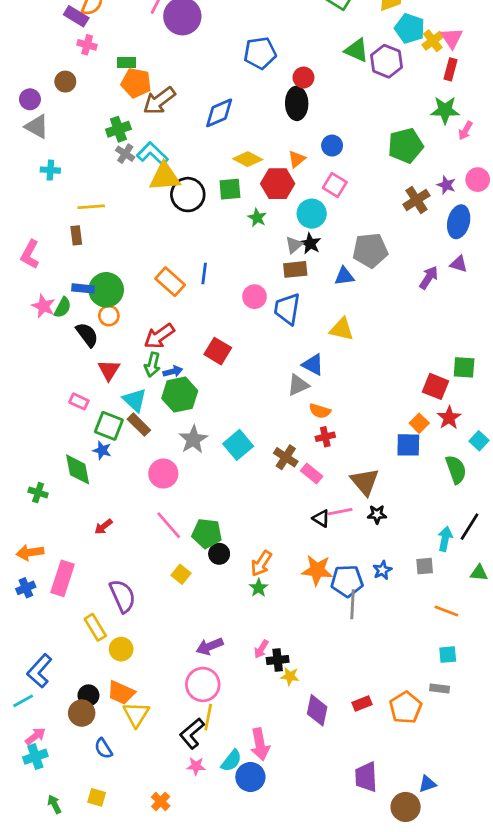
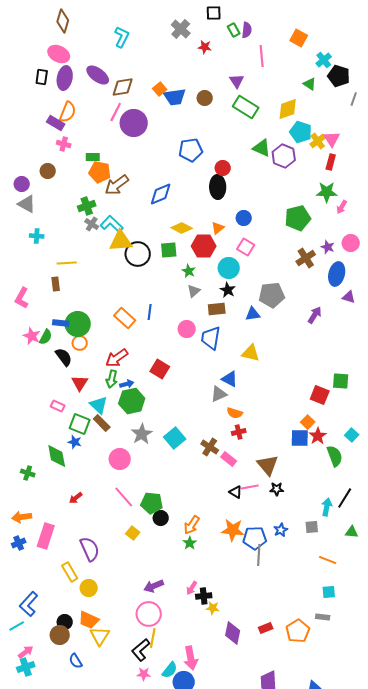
gray triangle: (294, 245) -> (194, 291), moved
purple triangle: (459, 264) -> (349, 297), moved
red star: (449, 418) -> (318, 436), moved

